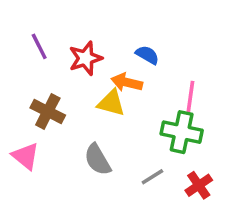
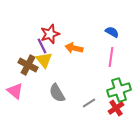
purple line: (39, 46) -> (42, 46), moved
blue semicircle: (147, 55) -> (112, 32), moved
yellow triangle: (111, 103) -> (44, 60), moved, turned 36
green cross: (182, 132) -> (119, 90), moved, turned -30

